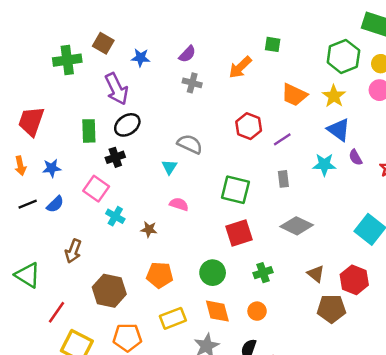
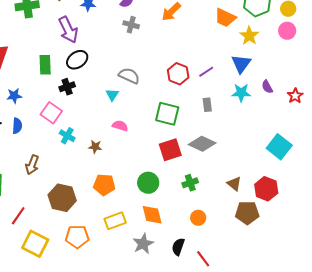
orange trapezoid: (294, 95) -> (225, 18), moved
red hexagon: (249, 126) -> (178, 74), moved
blue triangle: (339, 130) -> (241, 64), moved, turned 30
blue semicircle: (55, 204) -> (17, 126), turned -42
gray diamond: (297, 226) -> (202, 144), moved
orange circle: (257, 311) -> (198, 218), moved

